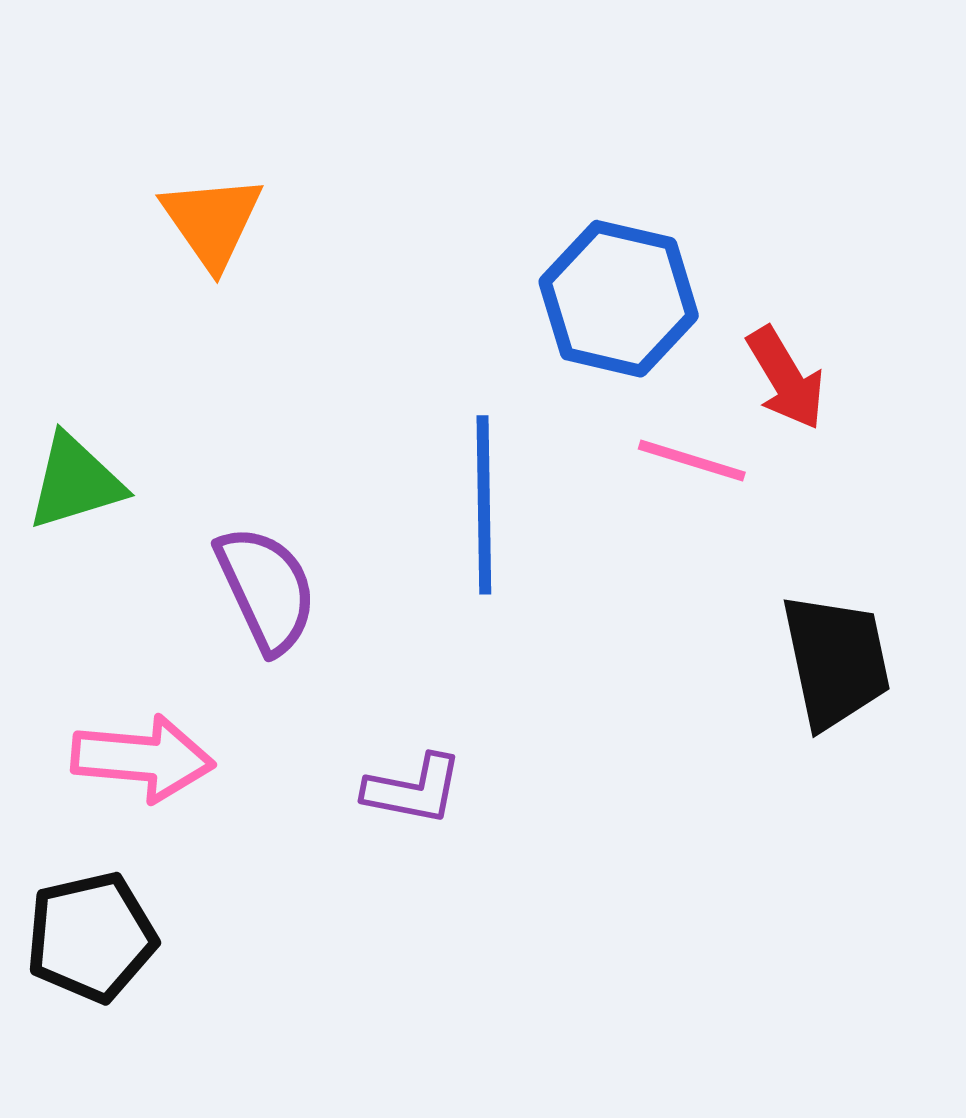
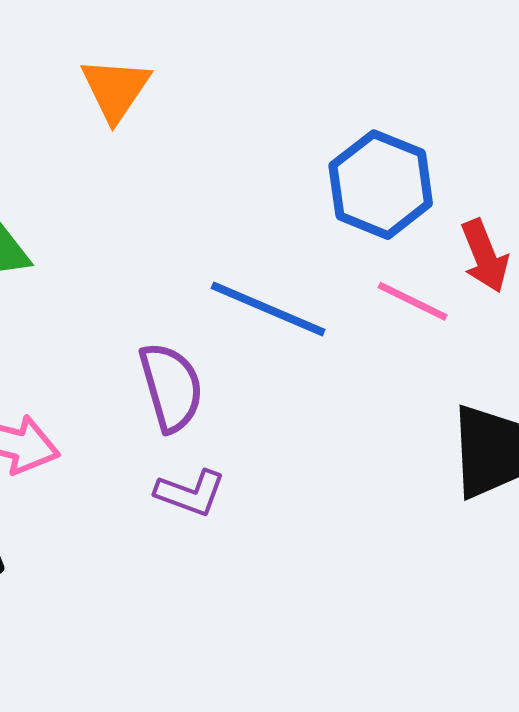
blue line: (484, 505) -> (268, 309), turned -75
purple semicircle: (266, 589) -> (171, 387), moved

